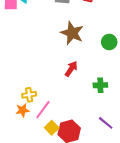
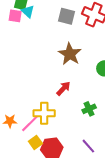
green cross: (100, 85) -> (89, 109), turned -32
yellow cross: (29, 95) -> (44, 113), moved, size x1.5

